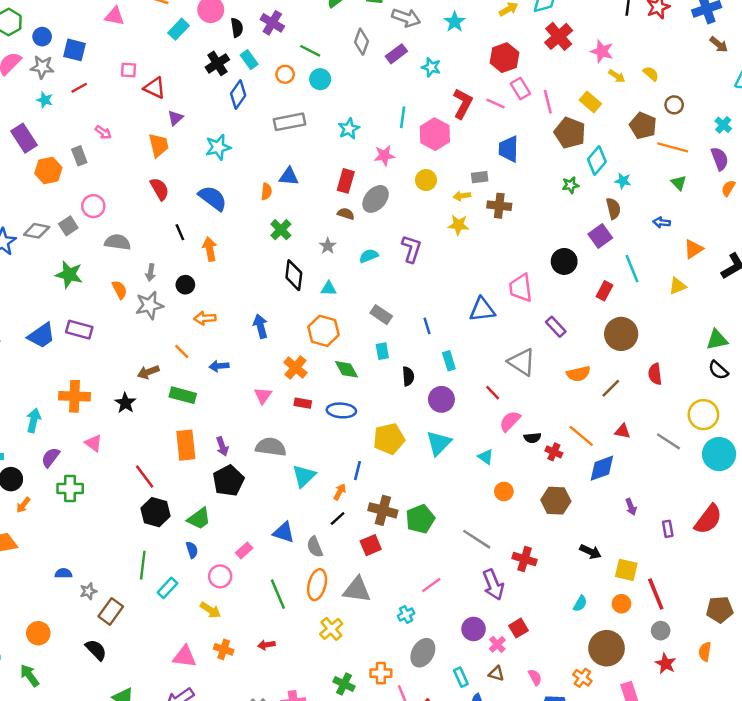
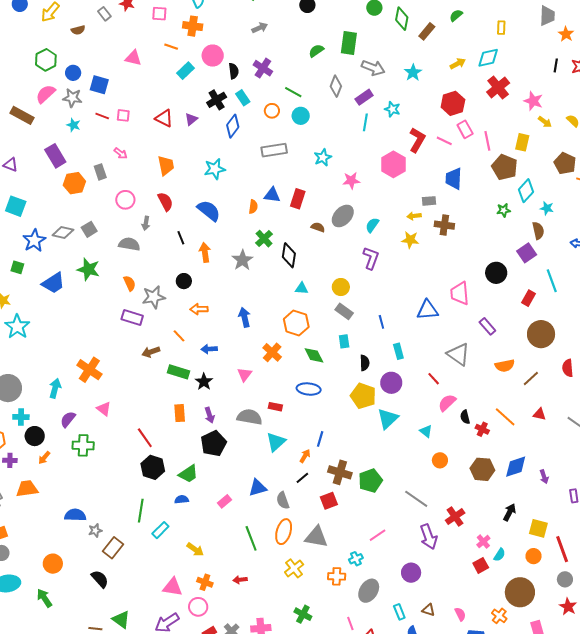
pink square: (128, 70) -> (123, 115), moved
red line: (79, 88) -> (102, 116), turned 48
yellow rectangle: (590, 102) -> (522, 142), turned 60
cyan line: (403, 117) -> (365, 122), moved
purple triangle: (175, 118) -> (191, 119), moved
yellow circle: (426, 180) -> (341, 287), moved
red rectangle: (346, 181) -> (298, 199), moved
pink circle: (93, 206) -> (125, 200), moved
gray star: (328, 246) -> (242, 260), moved, size x1.5
cyan semicircle: (369, 256) -> (372, 225), moved, turned -35
gray arrow: (151, 273) -> (146, 223), moved
black diamond: (294, 275) -> (289, 255), moved
purple rectangle: (79, 330) -> (132, 318), moved
blue trapezoid: (41, 336) -> (53, 283), moved
orange cross: (75, 396) -> (89, 370), turned 30
black star: (125, 403) -> (204, 382), moved
red rectangle: (303, 403) -> (275, 407), moved
black semicircle: (532, 438) -> (465, 417), turned 80
yellow pentagon: (389, 439) -> (363, 396), moved, turned 30
orange rectangle: (186, 445) -> (180, 413), size x0.7
blue diamond: (602, 468) -> (516, 467), moved
blue triangle: (284, 532) -> (258, 488), turned -36
blue semicircle: (192, 550) -> (182, 499), turned -80
black arrow: (590, 552) -> (509, 512), turned -90
red cross: (525, 559) -> (455, 517), turned 36
blue semicircle: (63, 573) -> (75, 515), size x1.5
pink circle: (220, 576) -> (198, 607), moved
red square: (519, 628) -> (481, 565), moved
pink cross: (497, 644) -> (483, 542), moved
orange cross: (381, 673) -> (337, 576), moved

